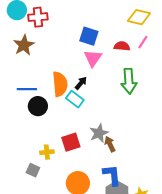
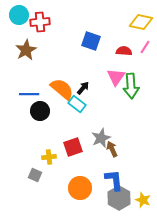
pink triangle: (93, 58) -> (116, 77), moved
orange semicircle: (60, 84) -> (62, 89), turned -45

